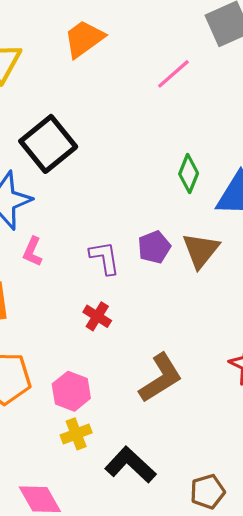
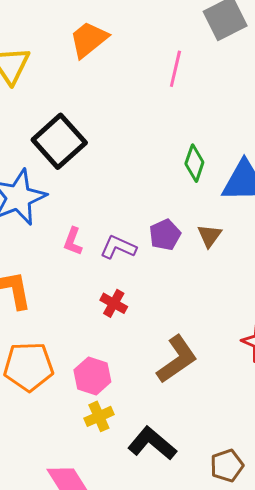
pink line: (173, 74) -> (175, 69), turned -33
brown triangle: (201, 250) -> (209, 236), size x0.7
pink L-shape: (33, 252) -> (73, 241), moved
purple L-shape: (105, 258) -> (118, 247), turned -54

